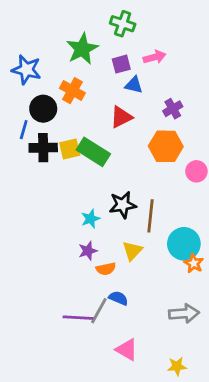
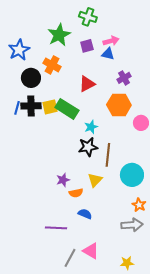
blue star: (26, 70) -> (19, 50), turned 30
blue triangle: (134, 85) -> (108, 54), moved
blue line: (24, 130) -> (17, 108), moved
cyan star: (91, 219) -> (91, 127), moved
orange star: (194, 263) -> (139, 205), moved
gray line: (99, 311) -> (70, 258), moved

